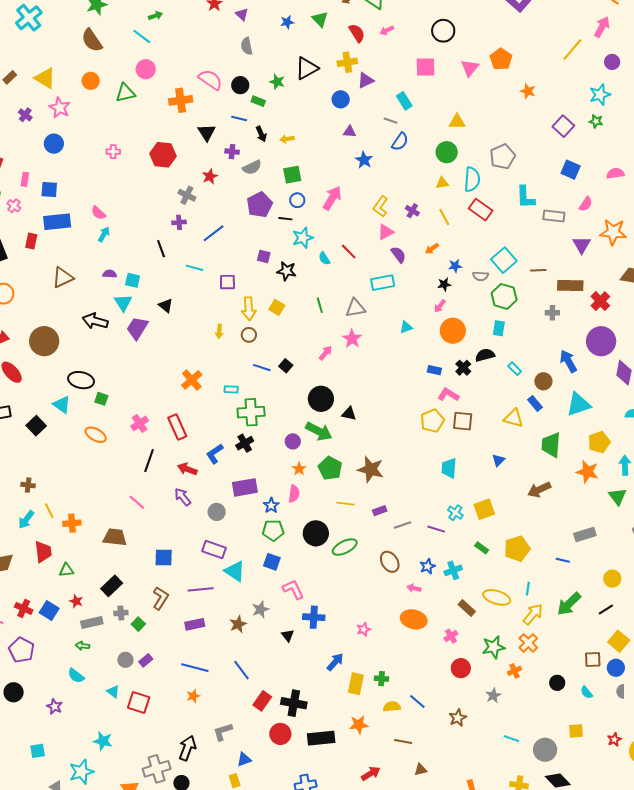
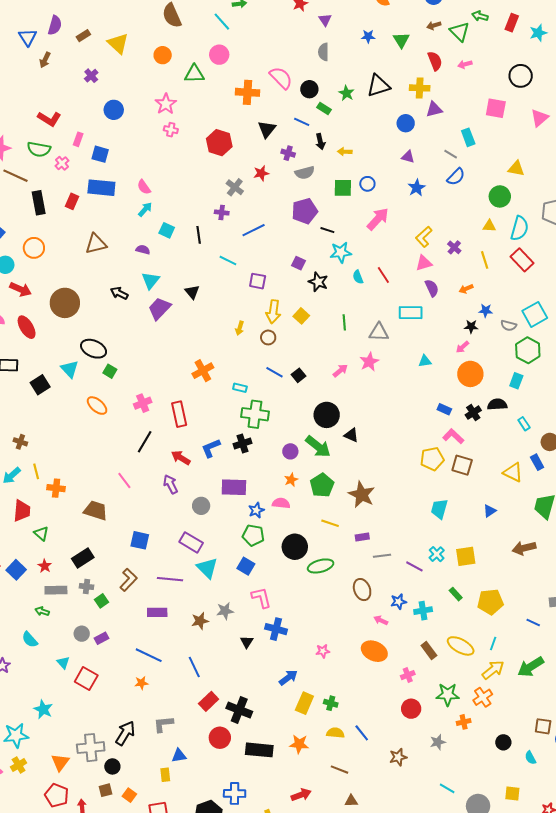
pink star: (60, 108) -> (166, 104), moved
blue circle: (297, 200) -> (367, 184), moved
cyan square: (133, 280) -> (167, 230), moved
black arrow: (95, 321) -> (119, 293), size x0.7
pink semicircle: (294, 494) -> (281, 503), turned -102
green triangle: (66, 570) -> (41, 533), turned 35

